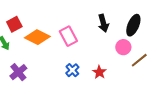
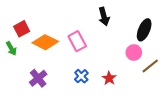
black arrow: (103, 23) -> (104, 16), moved
purple cross: (18, 72) -> (38, 78), moved

